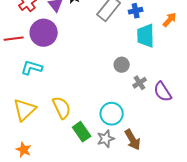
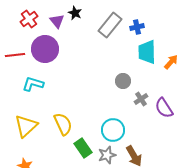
orange arrow: (170, 20) -> (171, 62), moved

